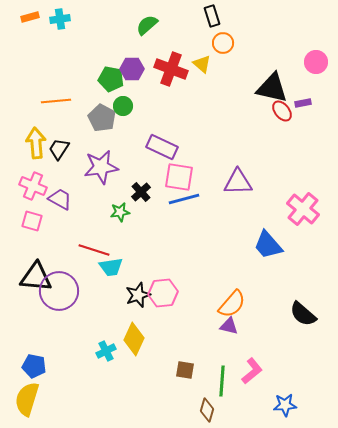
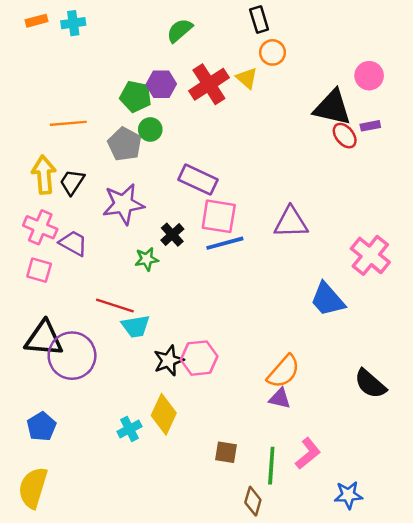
pink circle: (316, 62) -> (369, 76), moved
red cross: (171, 69) -> (209, 84), turned 36
blue pentagon: (34, 366) -> (41, 427), moved, turned 30

